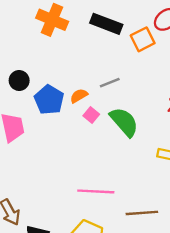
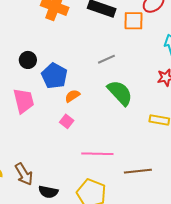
orange square: (143, 39) -> (134, 21), turned 30
orange semicircle: (79, 96) -> (72, 96), moved
pink square: (91, 115) -> (67, 121), moved

